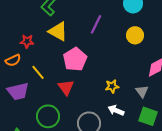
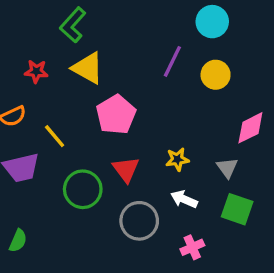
purple line: (96, 24) -> (172, 61), moved
red star: (27, 41) -> (36, 71), moved
red triangle: (66, 87) -> (126, 169), moved
green circle: (48, 116) -> (83, 189), moved

